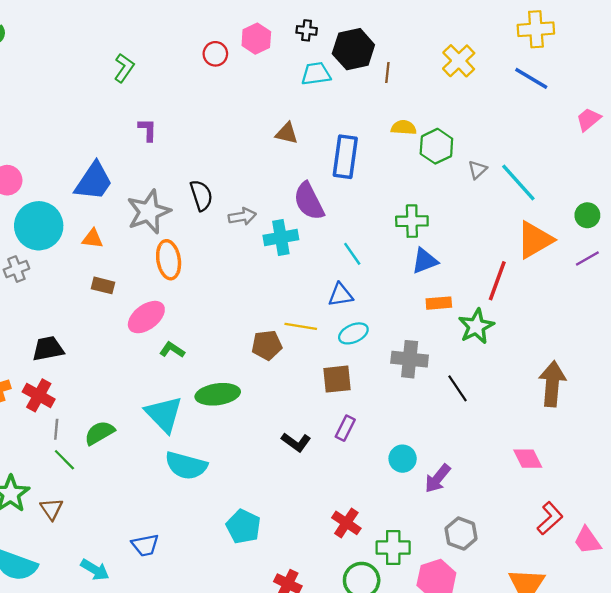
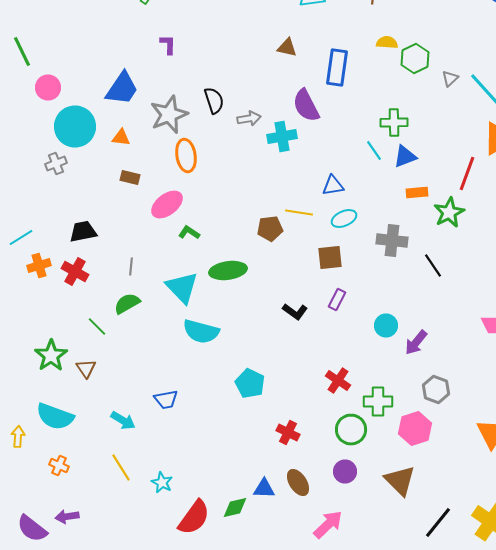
cyan line: (352, 254) -> (374, 150), moved
gray line: (56, 429) -> (131, 266), moved

